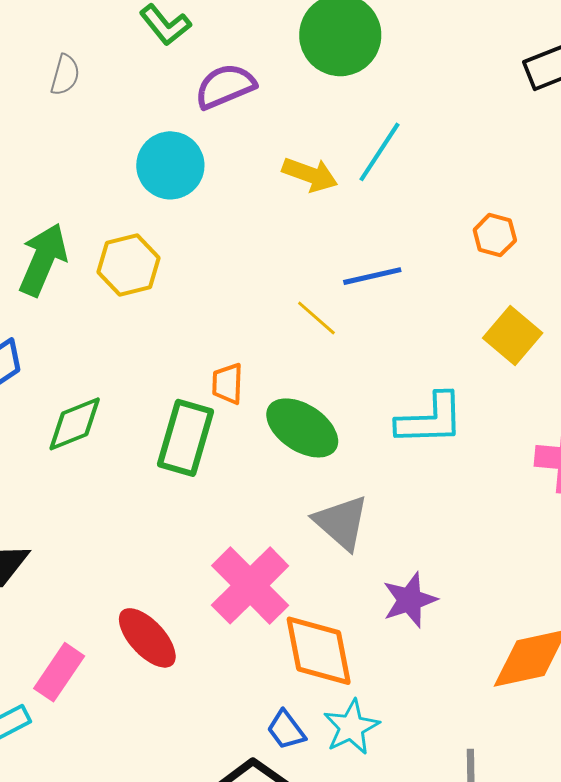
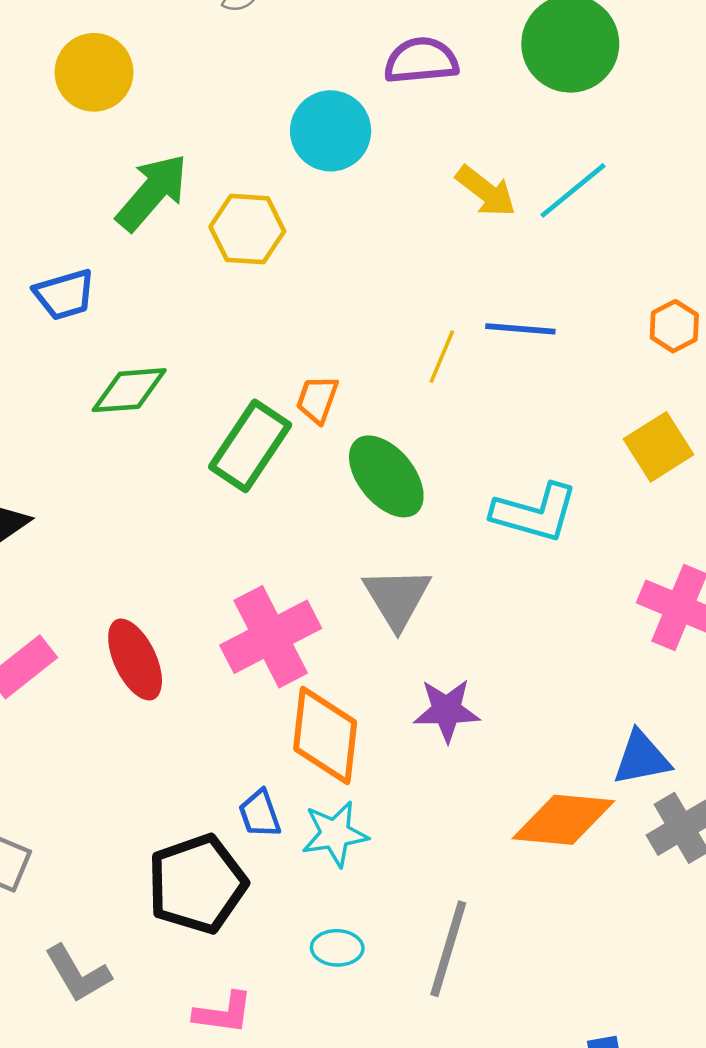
yellow line: (316, 318) -> (442, 357), turned 54

